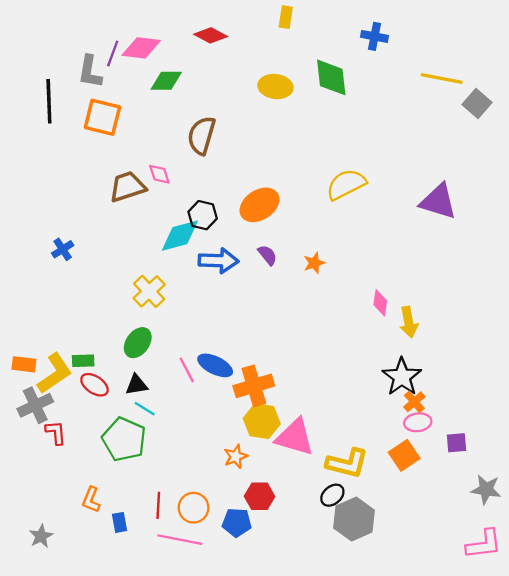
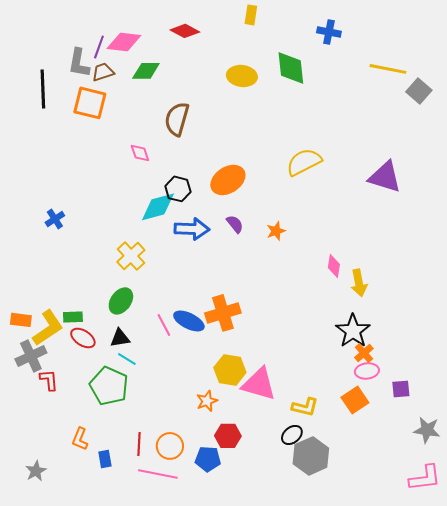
brown trapezoid: (127, 187) -> (103, 72), moved, size x0.7
orange cross: (254, 386) -> (223, 313), moved
yellow L-shape: (347, 463) -> (305, 407), size x0.7

